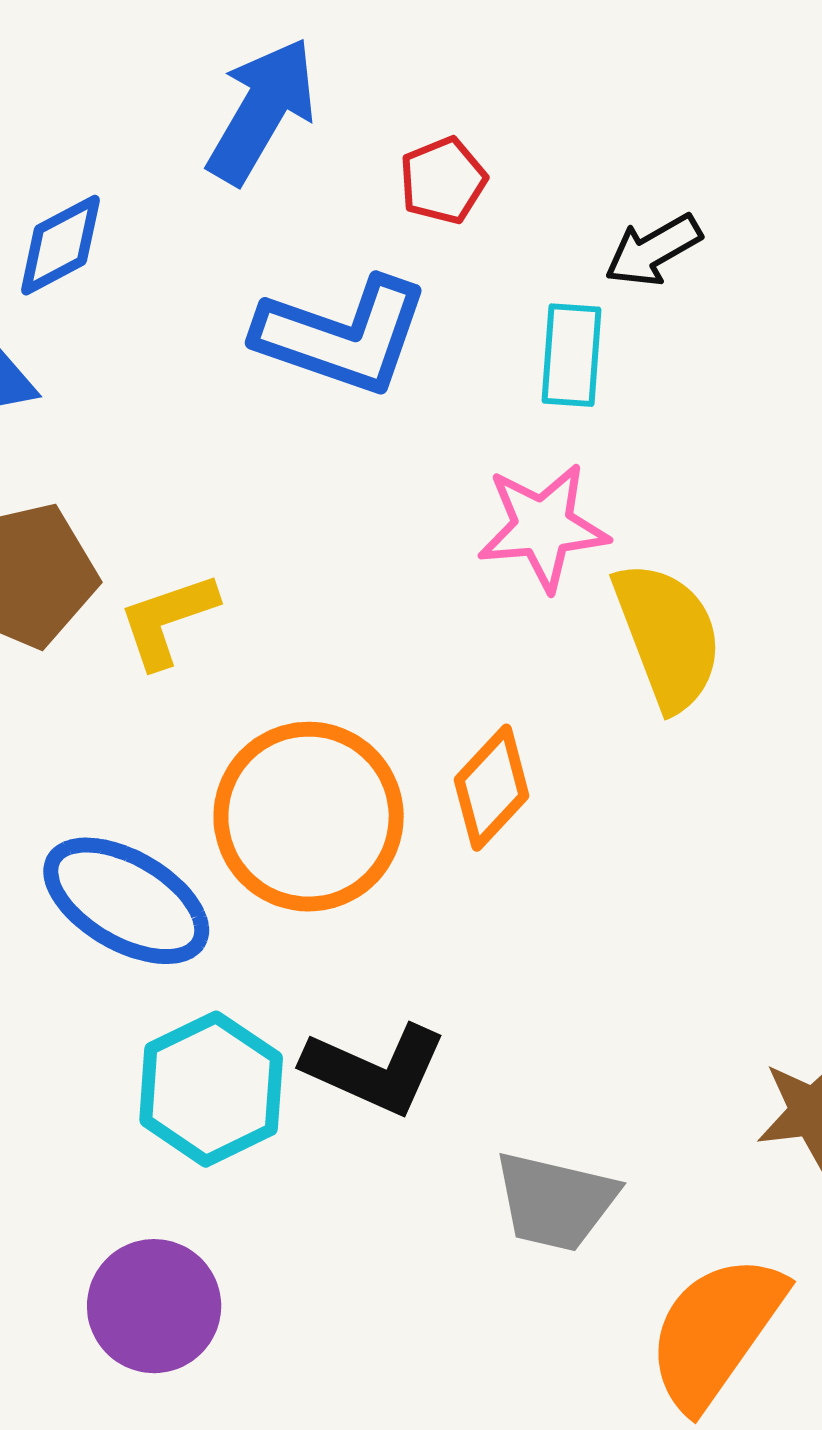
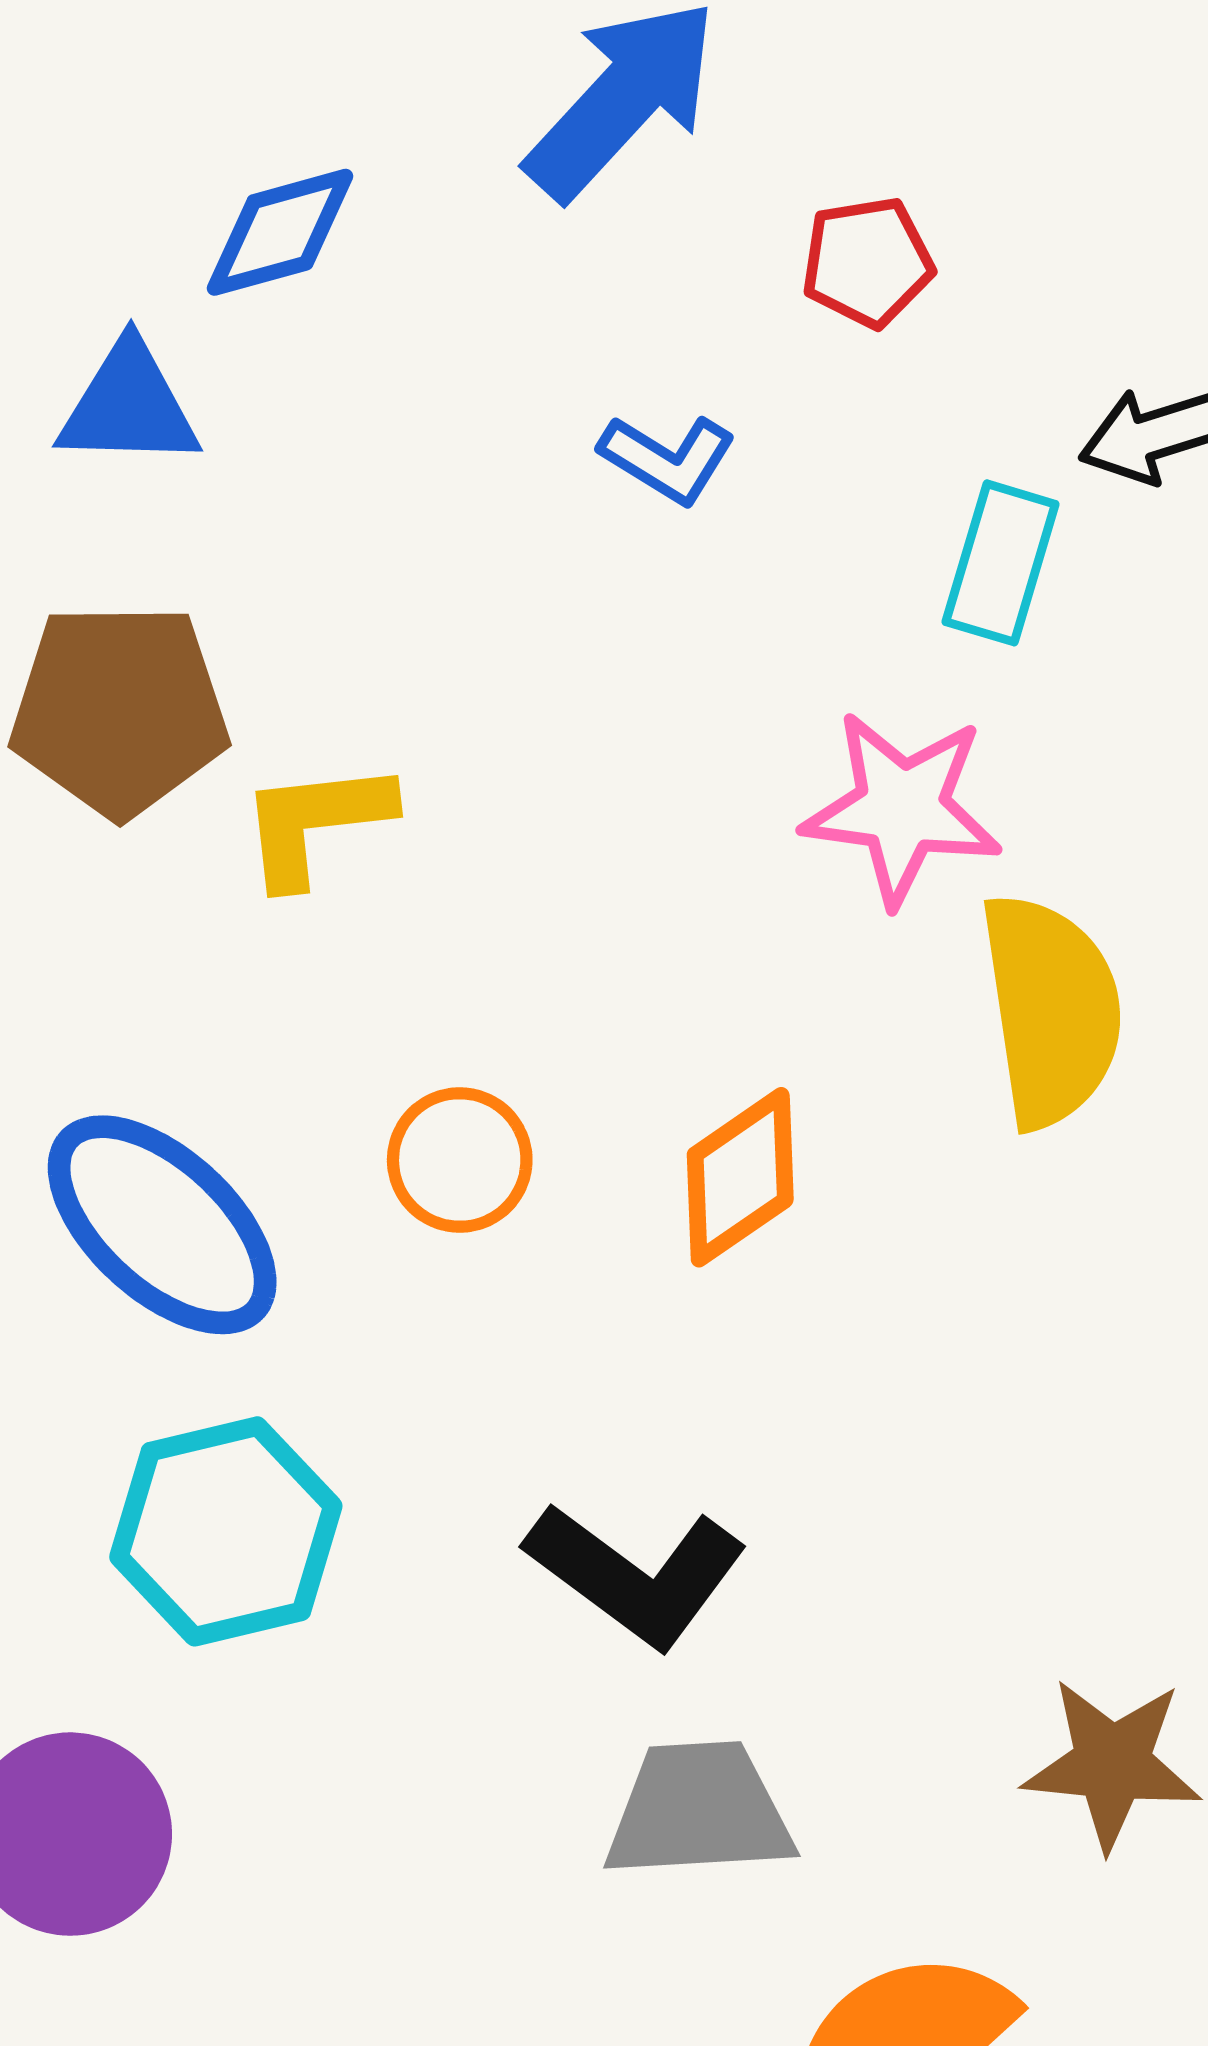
blue L-shape: (342, 336) -> (668, 459), size x0.5
orange circle: (309, 817) -> (460, 1160), size x0.5
black L-shape: (375, 1069) -> (636, 1574), moved
gray trapezoid: (555, 1201) -> (699, 1811), turned 151

